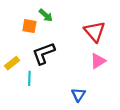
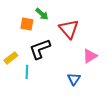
red triangle: (95, 32) -> (69, 29), moved
blue triangle: (78, 95) -> (74, 79), moved

